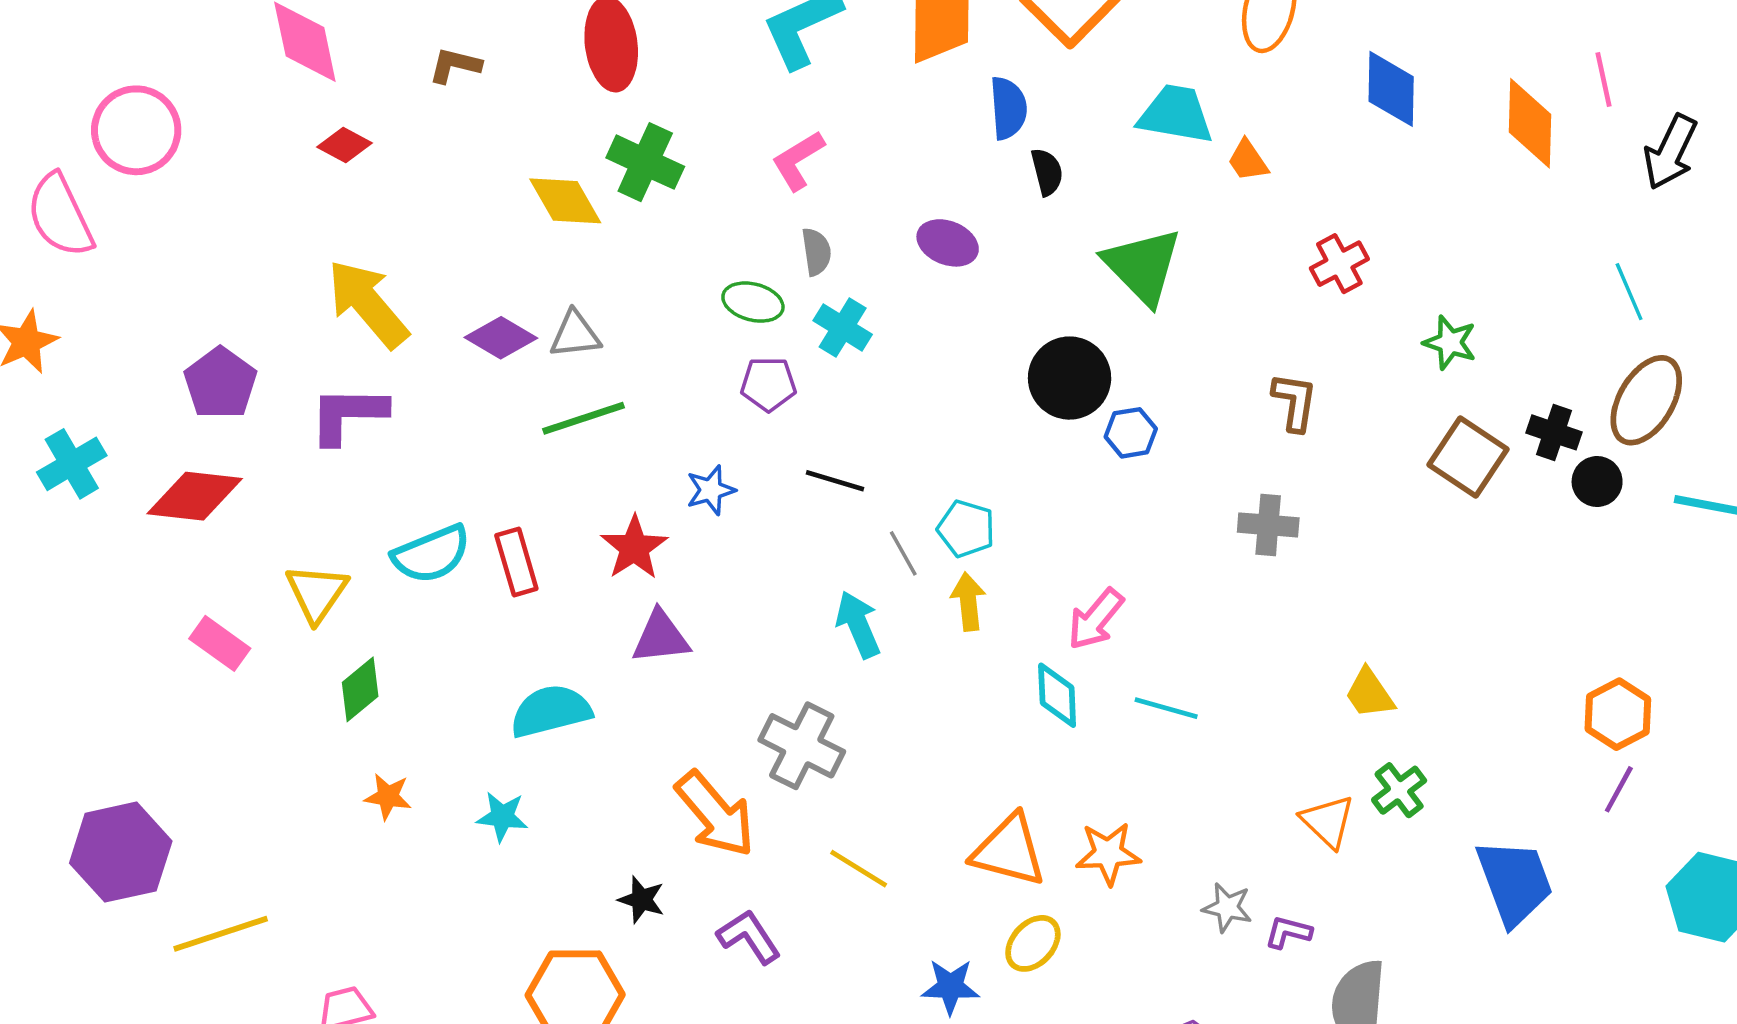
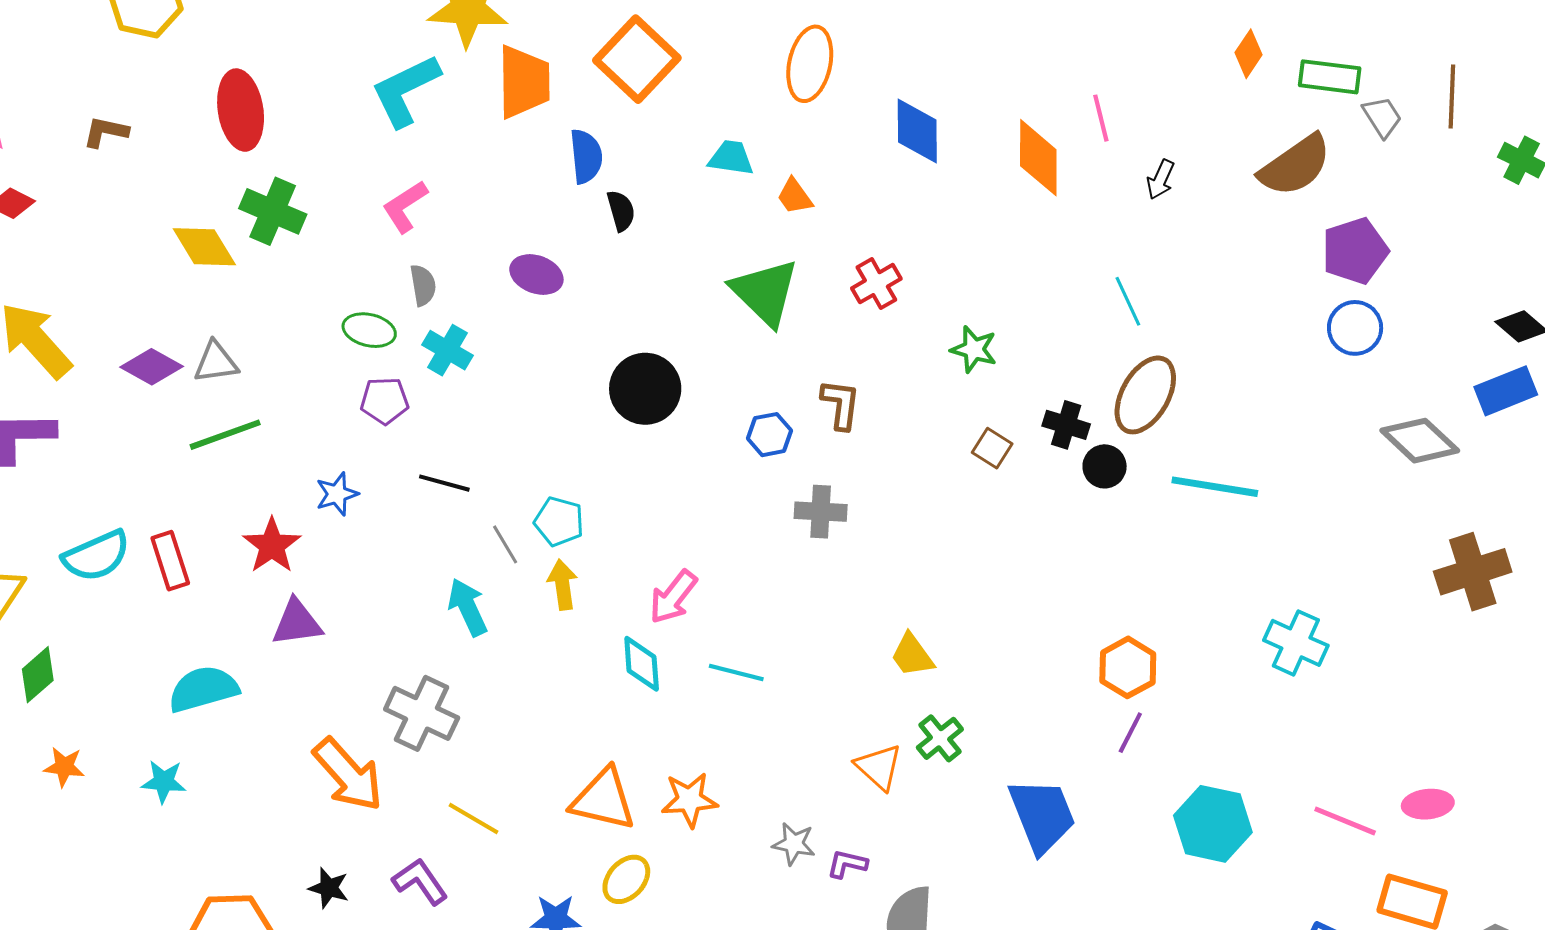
cyan trapezoid: (1176, 114) -> (731, 158), size x0.7
black arrow: (1670, 152) -> (1161, 179), size x0.6
green triangle: (1143, 266) -> (765, 292), moved
blue hexagon: (1131, 433) -> (769, 435), moved
brown square: (1468, 457) -> (992, 448), size x0.6
black star: (641, 900) -> (329, 888), moved
purple L-shape: (749, 937) -> (420, 881), moved

